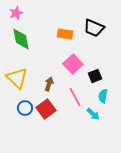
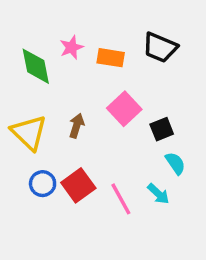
pink star: (16, 13) -> (71, 47), moved
brown arrow: (49, 84) -> (77, 126), moved
cyan semicircle: (103, 96) -> (175, 163), turned 136
pink line: (75, 97) -> (121, 199), moved

